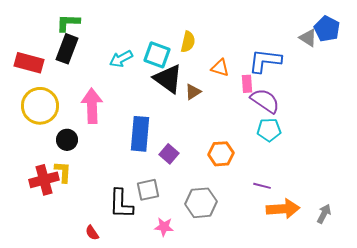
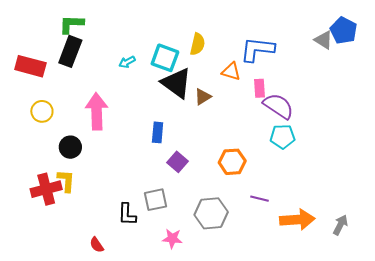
cyan arrow: (121, 59) -> (127, 62), size x0.7
blue L-shape: (265, 61) -> (257, 49), moved
yellow circle: (40, 106) -> (42, 111), size x0.6
blue rectangle: (140, 134) -> (158, 132), moved, size x0.6
purple line: (262, 186) -> (259, 199), moved
black L-shape: (121, 204) -> (127, 214), size x0.7

